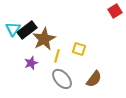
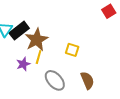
yellow line: (57, 56) -> (39, 57), moved
brown semicircle: (94, 79) -> (87, 80), turned -60

